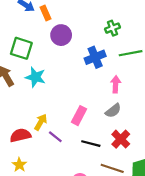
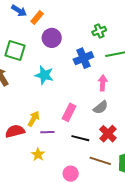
orange rectangle: (46, 13) -> (37, 18), turned 64
cyan star: (35, 77) -> (44, 75), moved
purple line: (55, 137) -> (47, 132), turned -40
yellow star: (19, 165) -> (38, 154), moved

